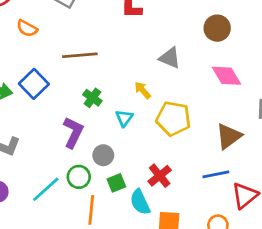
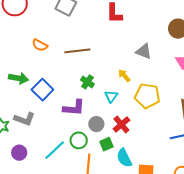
orange semicircle: (27, 28) -> (40, 45), moved
blue square: (34, 84) -> (42, 90), moved
purple L-shape: (73, 132) -> (74, 108), turned 70
red cross: (160, 176) -> (121, 124), moved

